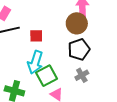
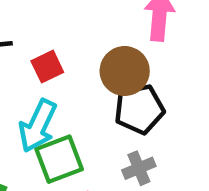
brown circle: (77, 23) -> (125, 71), moved
red square: (36, 36) -> (47, 67), turned -32

